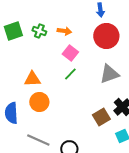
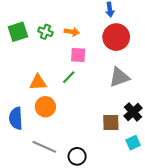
pink square: (70, 53) -> (78, 55), turned -35
green line: (70, 74) -> (69, 77), moved
brown square: (101, 117) -> (111, 123), turned 30

